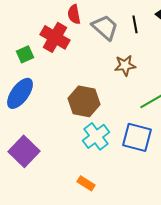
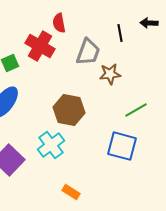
gray trapezoid: (105, 27) -> (88, 52), moved, turned 68
cyan cross: (96, 136) -> (51, 145), moved

